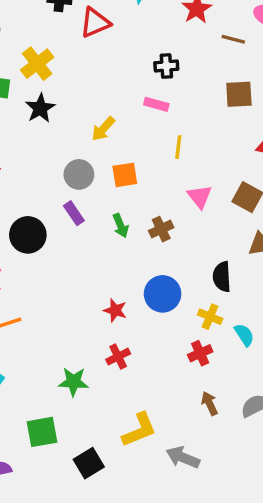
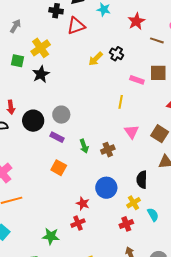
black cross: (166, 66) -> (117, 54), turned 32
pink rectangle: (156, 104) -> (137, 80), moved
yellow arrow: (103, 129) -> (96, 59), moved
orange square: (125, 175) -> (59, 168), moved, turned 35
purple rectangle: (74, 213) -> (57, 137), turned -32
black circle: (28, 235) -> (33, 121), moved
red star: (115, 310) -> (83, 204), moved
yellow cross: (210, 317) -> (133, 203), turned 32

